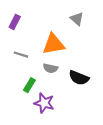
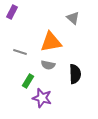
purple rectangle: (15, 22) -> (12, 12), moved
black semicircle: (79, 78) -> (75, 74), turned -114

